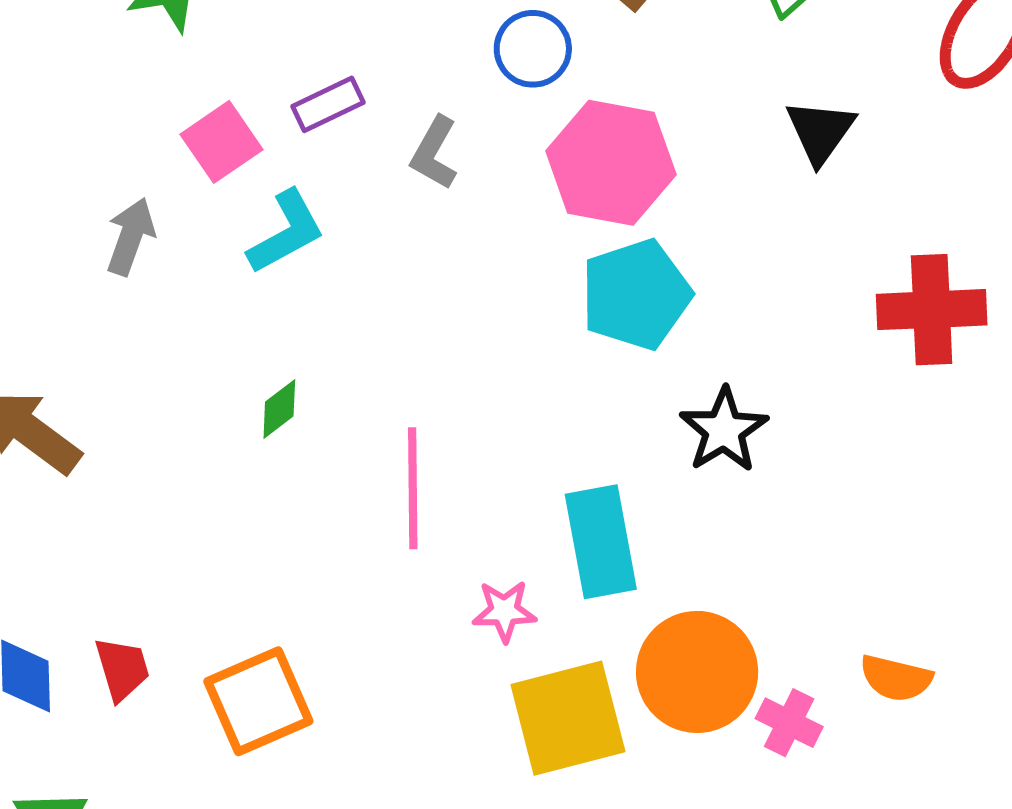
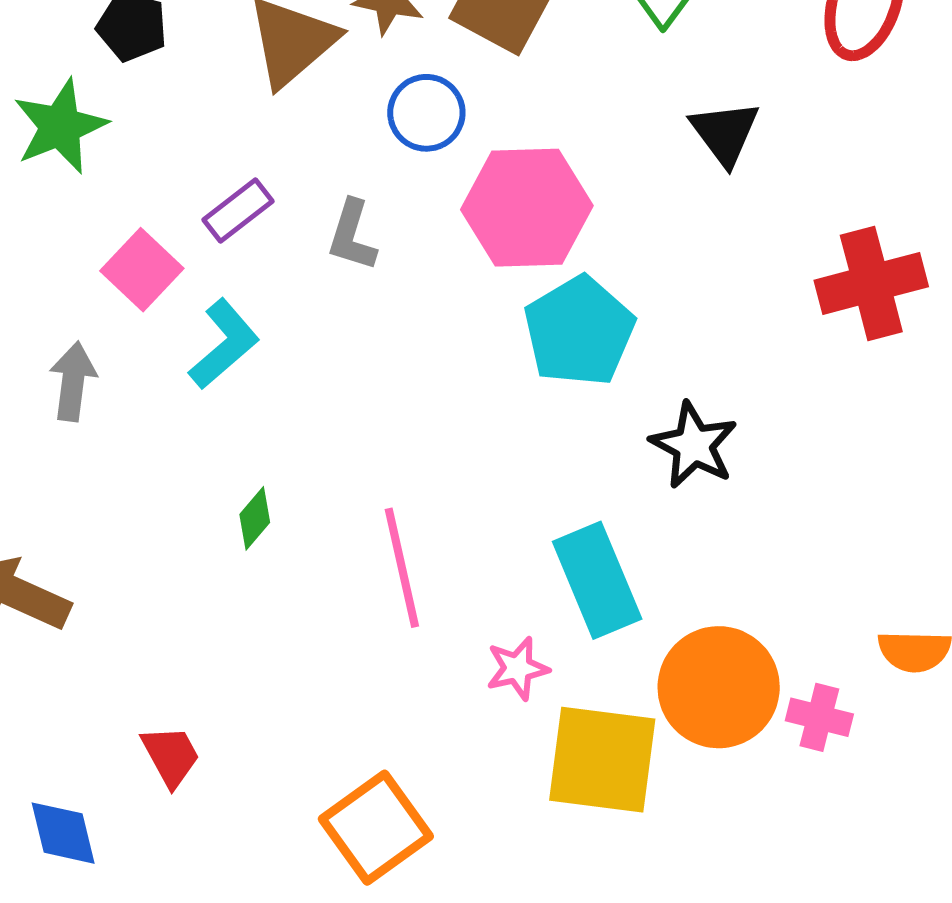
red trapezoid: (122, 669) -> (171, 756), moved
orange square: (258, 701) -> (376, 828), moved
yellow square: (568, 718) -> (602, 760), turned 34

